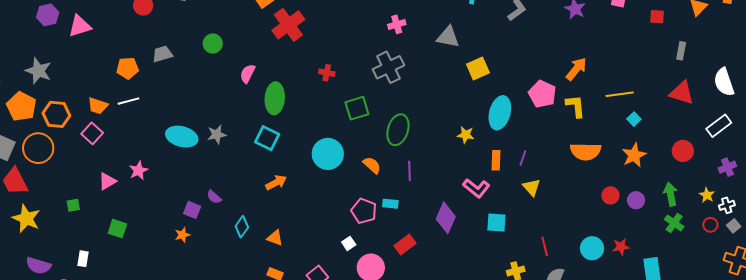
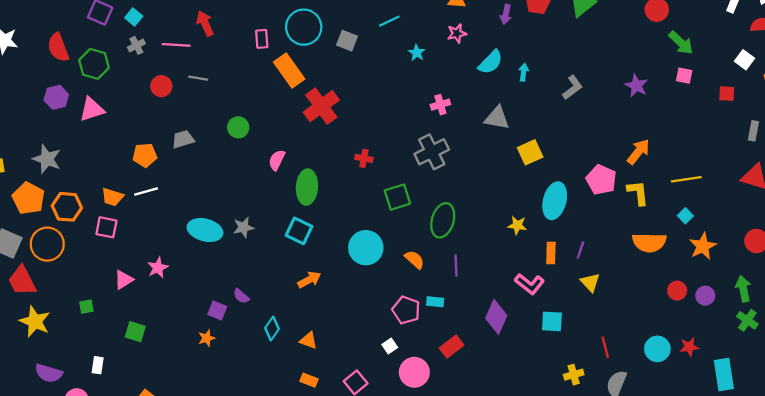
cyan square: (634, 119) -> (685, 216), moved
pink square: (92, 133) -> (106, 227), turned -30

